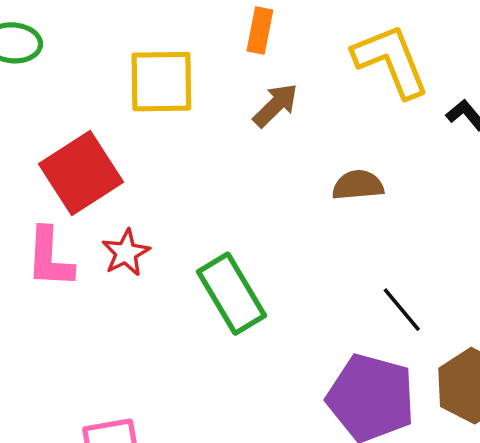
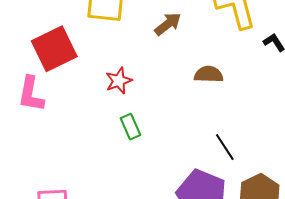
red star: (126, 253) -> (119, 81), moved
green rectangle: (232, 294) -> (130, 127), size x0.6

